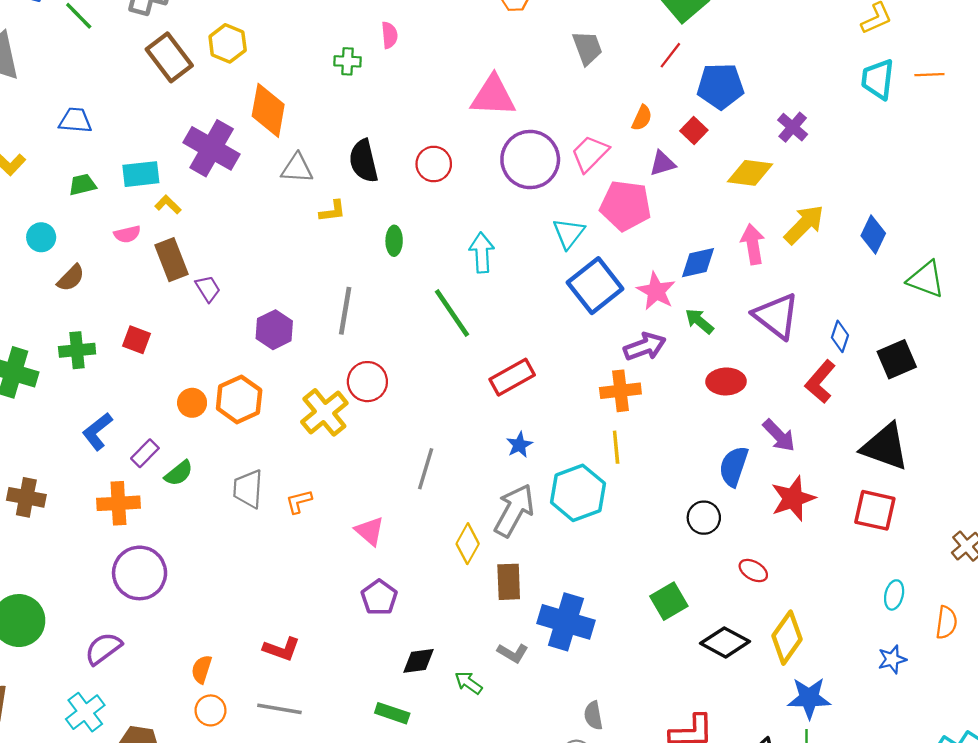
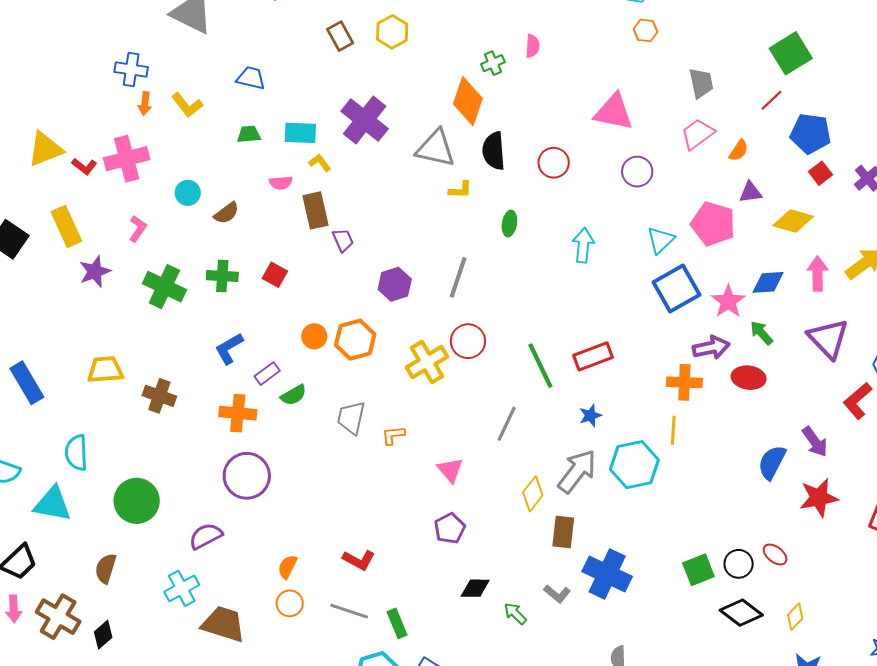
brown rectangle: (169, 57) -> (340, 36), size x0.7
green cross: (347, 61) -> (493, 63), turned -35
orange diamond: (268, 110) -> (468, 101), moved
red square: (694, 131) -> (821, 173), moved
pink trapezoid: (590, 154) -> (698, 134), moved
purple circle: (530, 160) -> (637, 172), size x0.6
gray triangle: (297, 168) -> (436, 148), size x1.4
yellow diamond: (750, 173) -> (793, 221), moved
cyan circle: (41, 237) -> (188, 193), moved
green line: (452, 313) -> (540, 366), moved
red ellipse: (726, 381) -> (749, 378), moved
black circle: (704, 518) -> (739, 564), moved
yellow diamond: (787, 638) -> (795, 617), size x0.6
green rectangle: (392, 713) -> (397, 623), moved, turned 40

